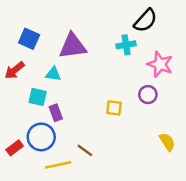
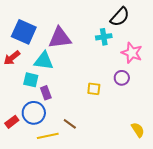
blue square: (29, 39) -> (24, 32), size x1.4
cyan triangle: (53, 74) -> (44, 61), size x1.5
yellow semicircle: (167, 142) -> (138, 130), moved

